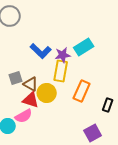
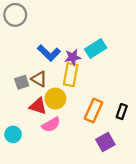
brown triangle: (31, 84) -> (39, 79), moved
orange rectangle: (82, 91) -> (93, 110), moved
pink semicircle: (24, 116) -> (51, 125), moved

